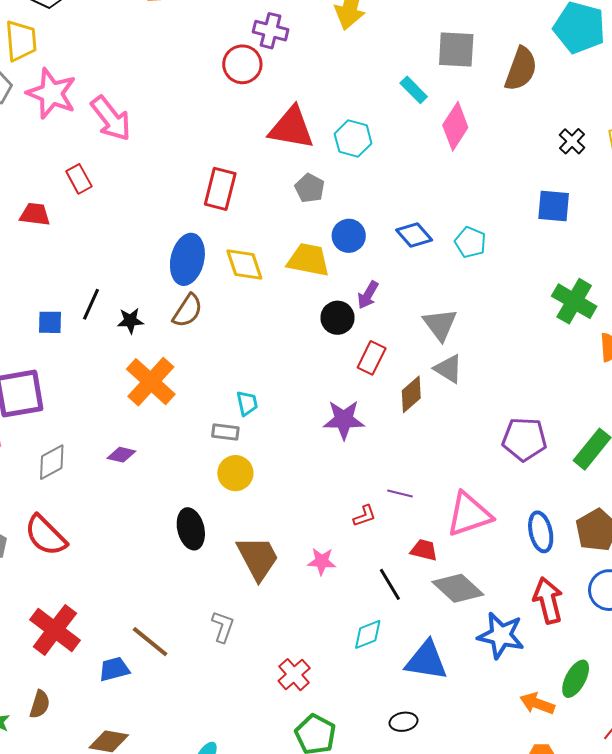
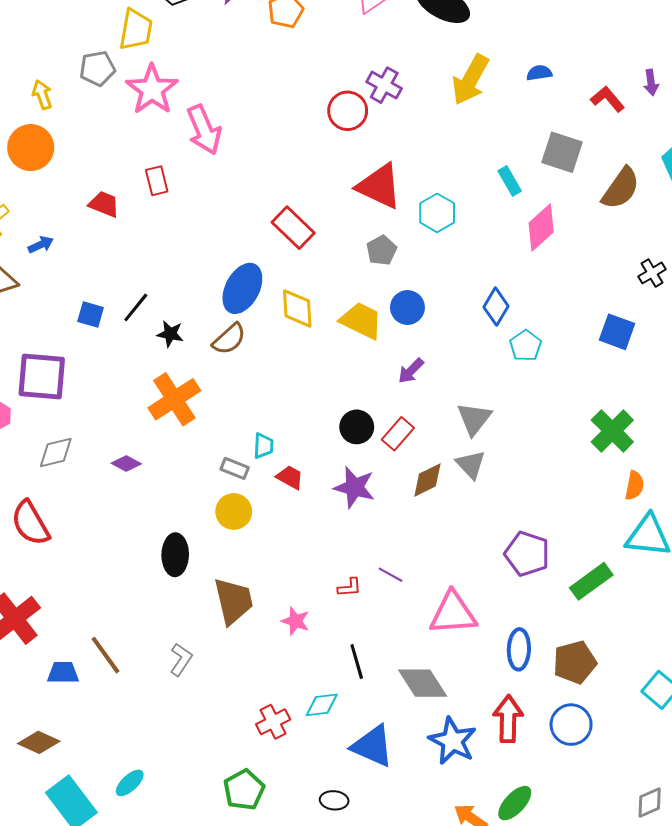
red rectangle: (220, 189) -> (293, 228), turned -75
blue diamond: (414, 235) -> (496, 307), moved, turned 57
black circle: (337, 318) -> (357, 427), moved
red trapezoid: (424, 550) -> (290, 477), moved
red cross: (294, 675) -> (273, 722), moved

